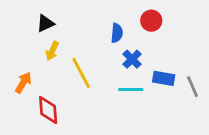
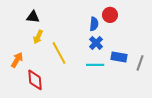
black triangle: (45, 23) -> (33, 17), turned 32
blue semicircle: (117, 33) -> (94, 24), moved
gray line: (193, 87) -> (140, 63), turned 42

